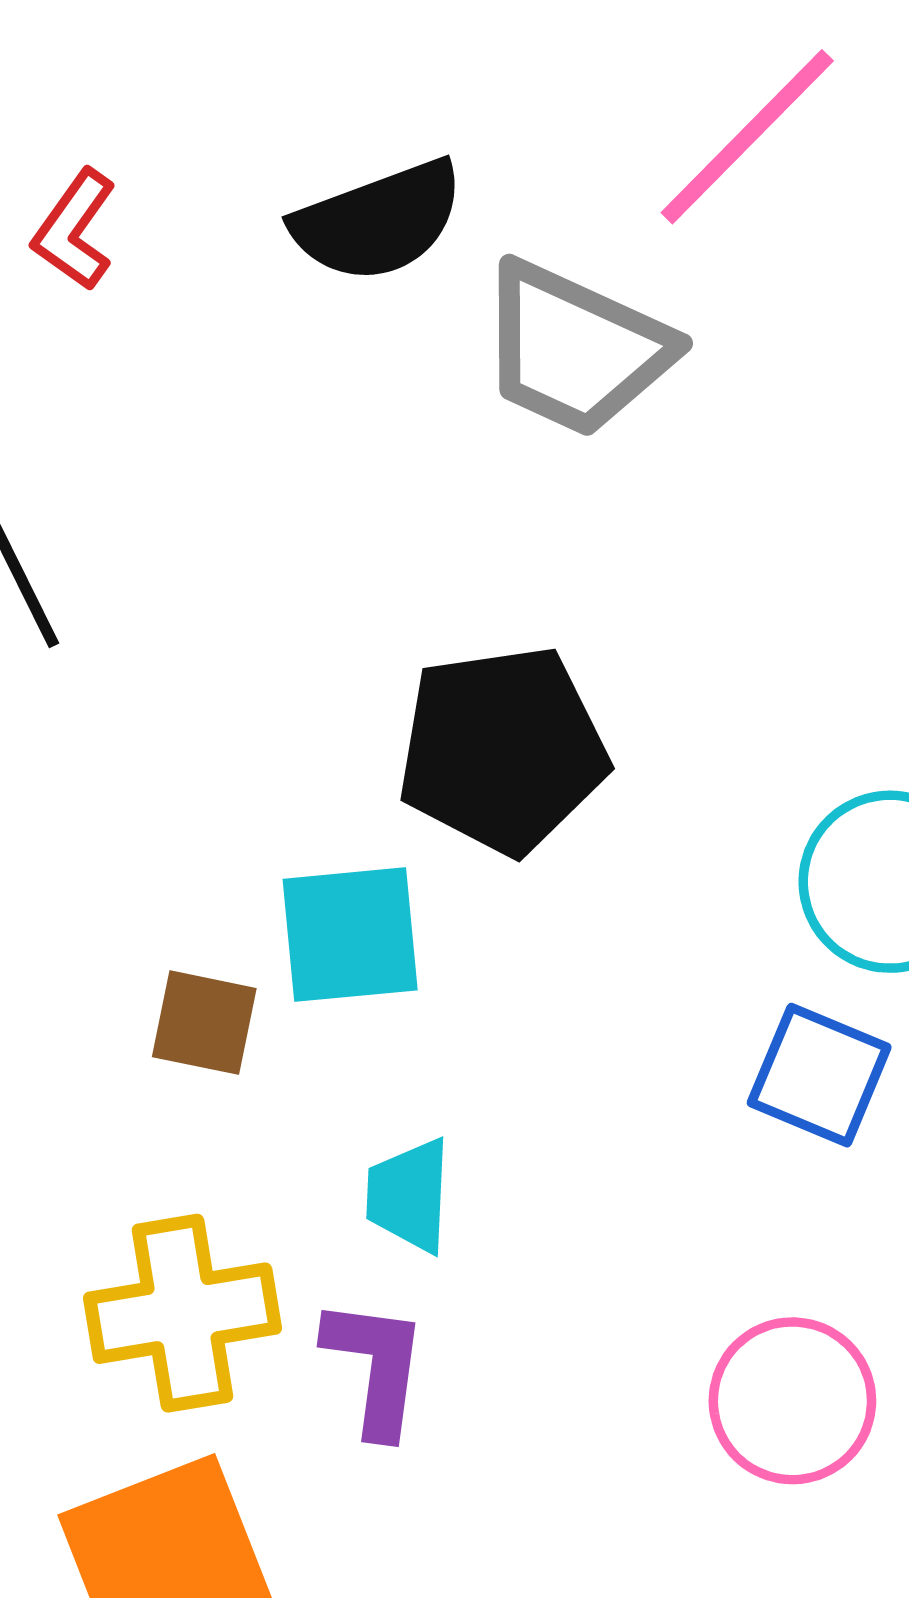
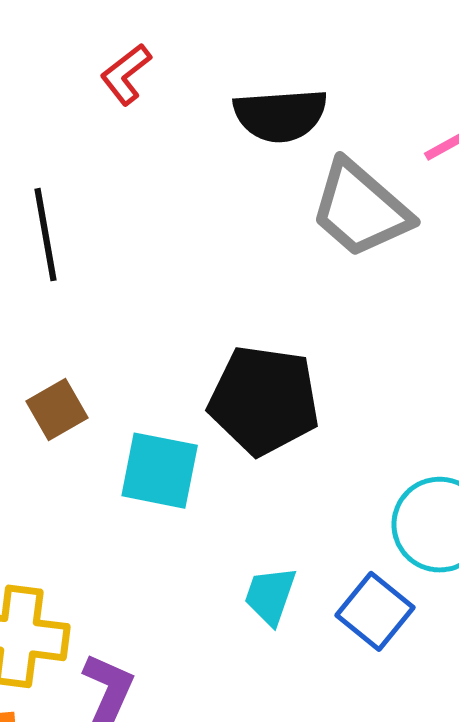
brown square: (204, 1023) -> (57, 410), moved, turned 32
cyan trapezoid: (409, 1196) -> (270, 596), moved

